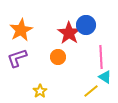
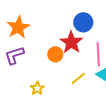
red star: (69, 33) -> (71, 42), moved
yellow line: (91, 91) -> (78, 78), moved

